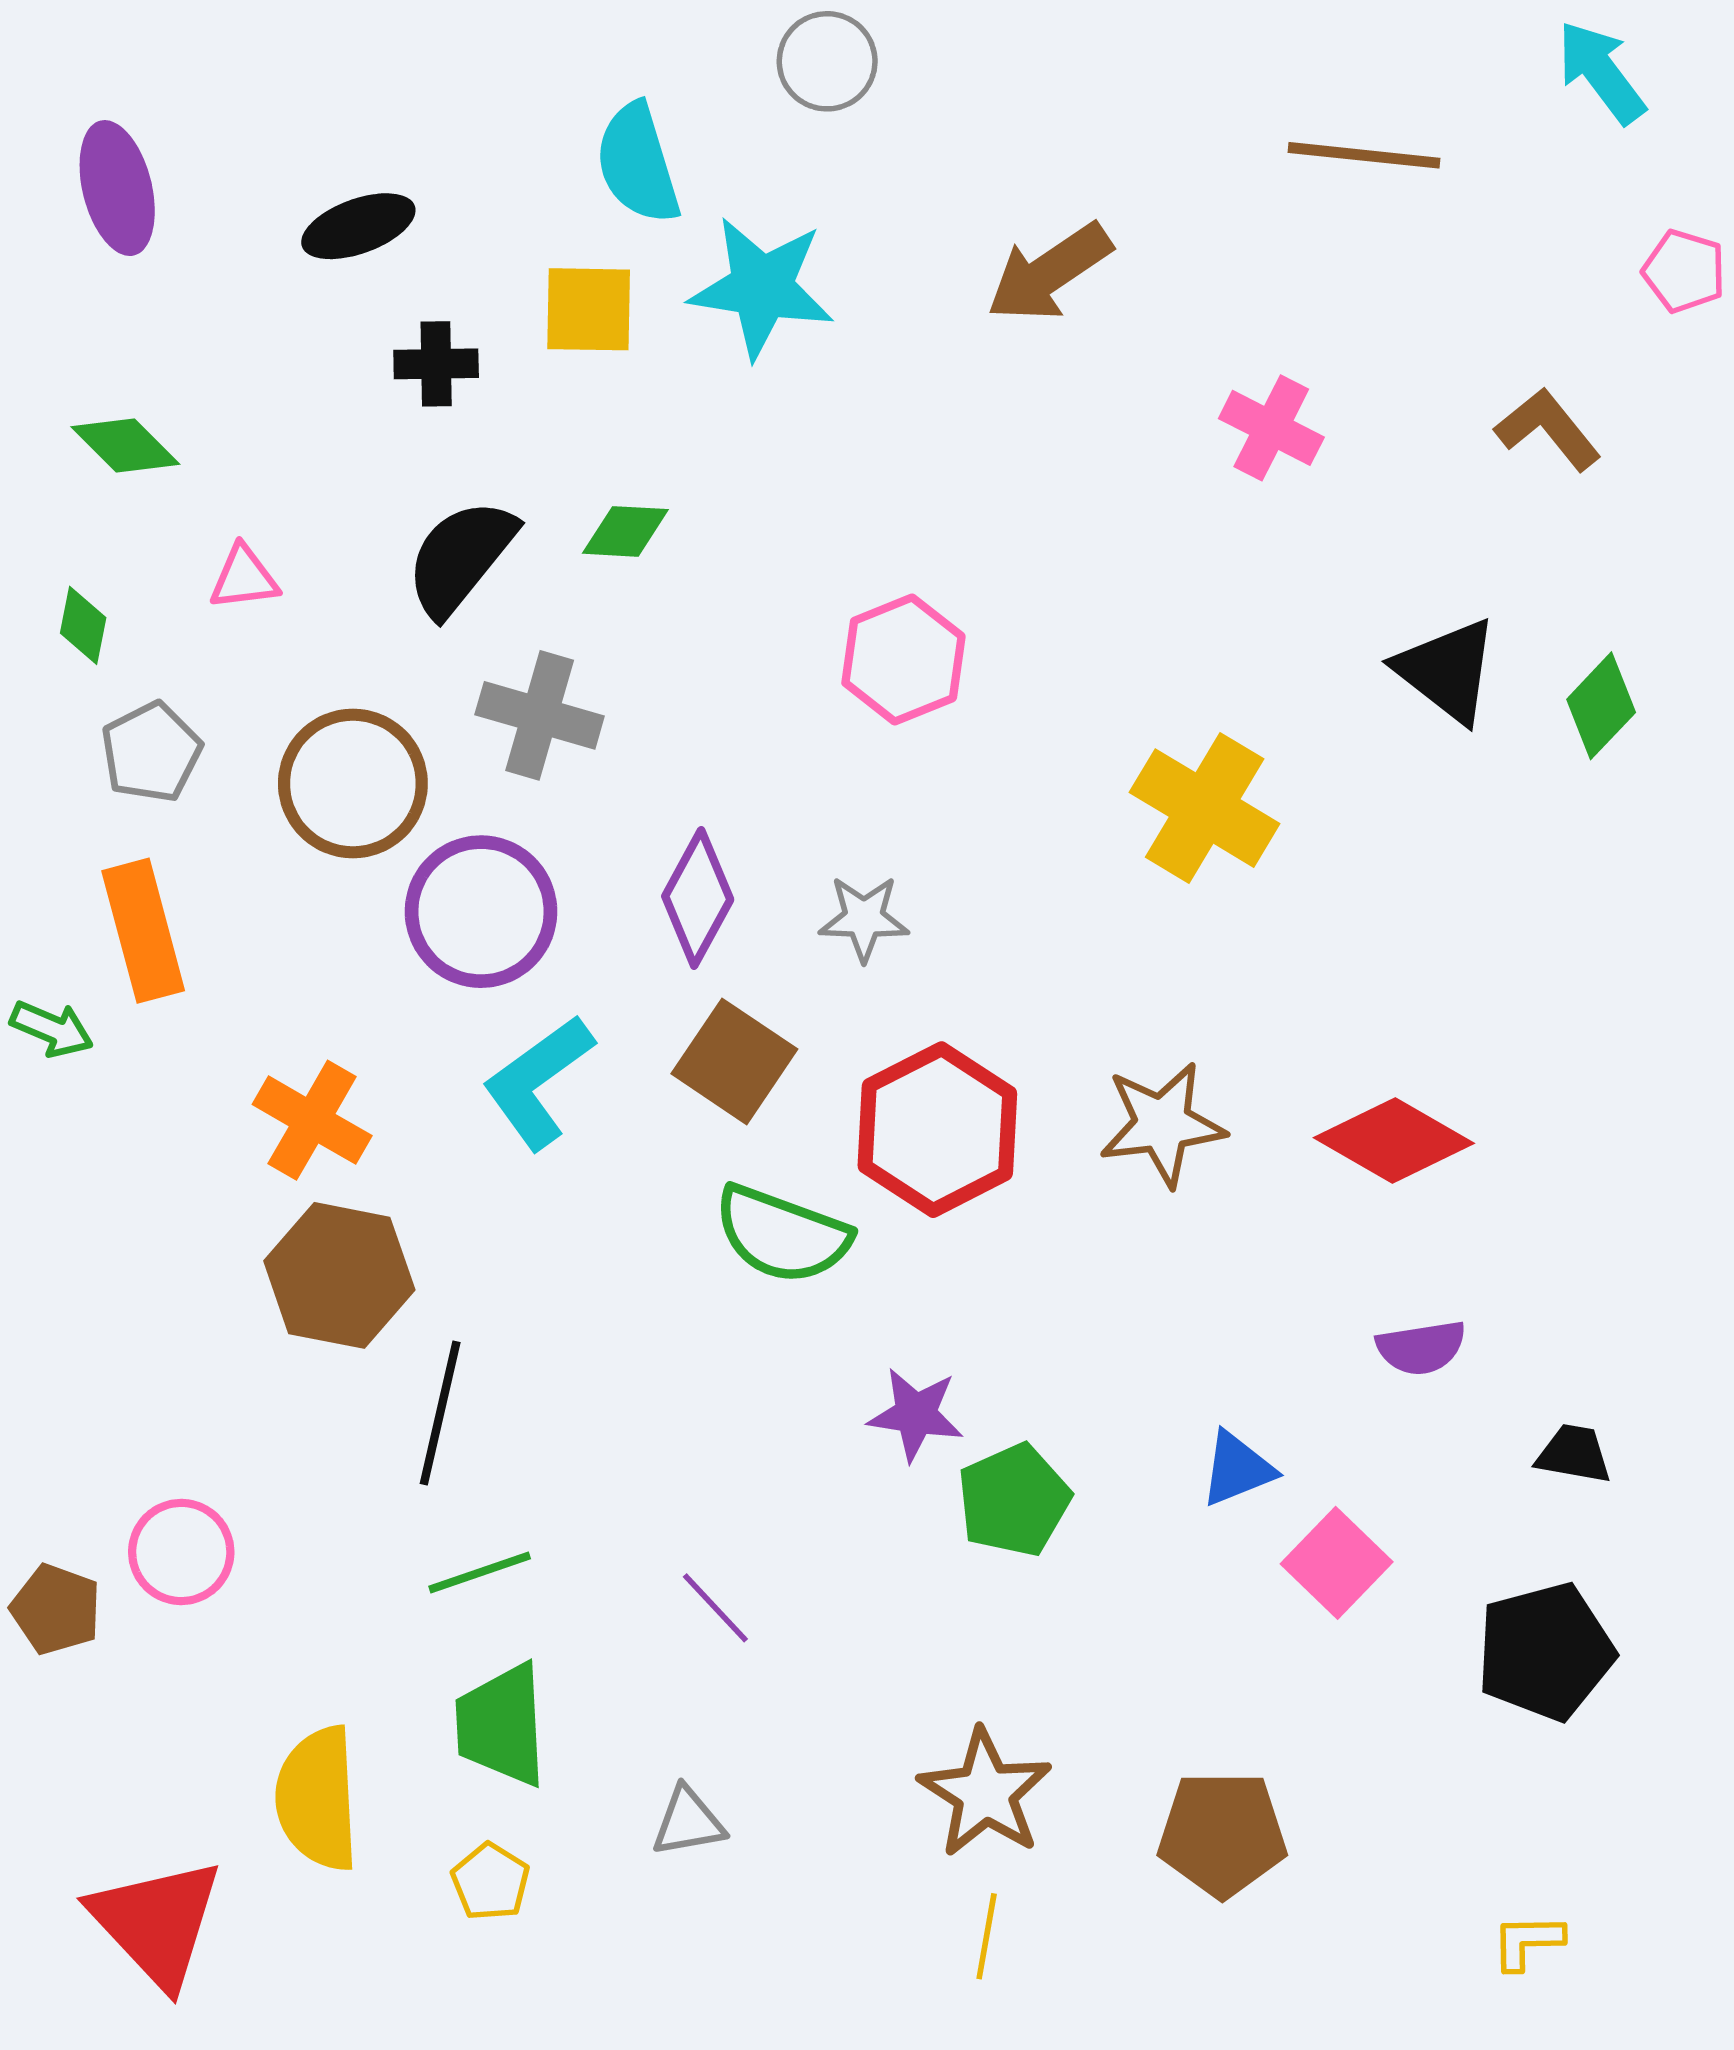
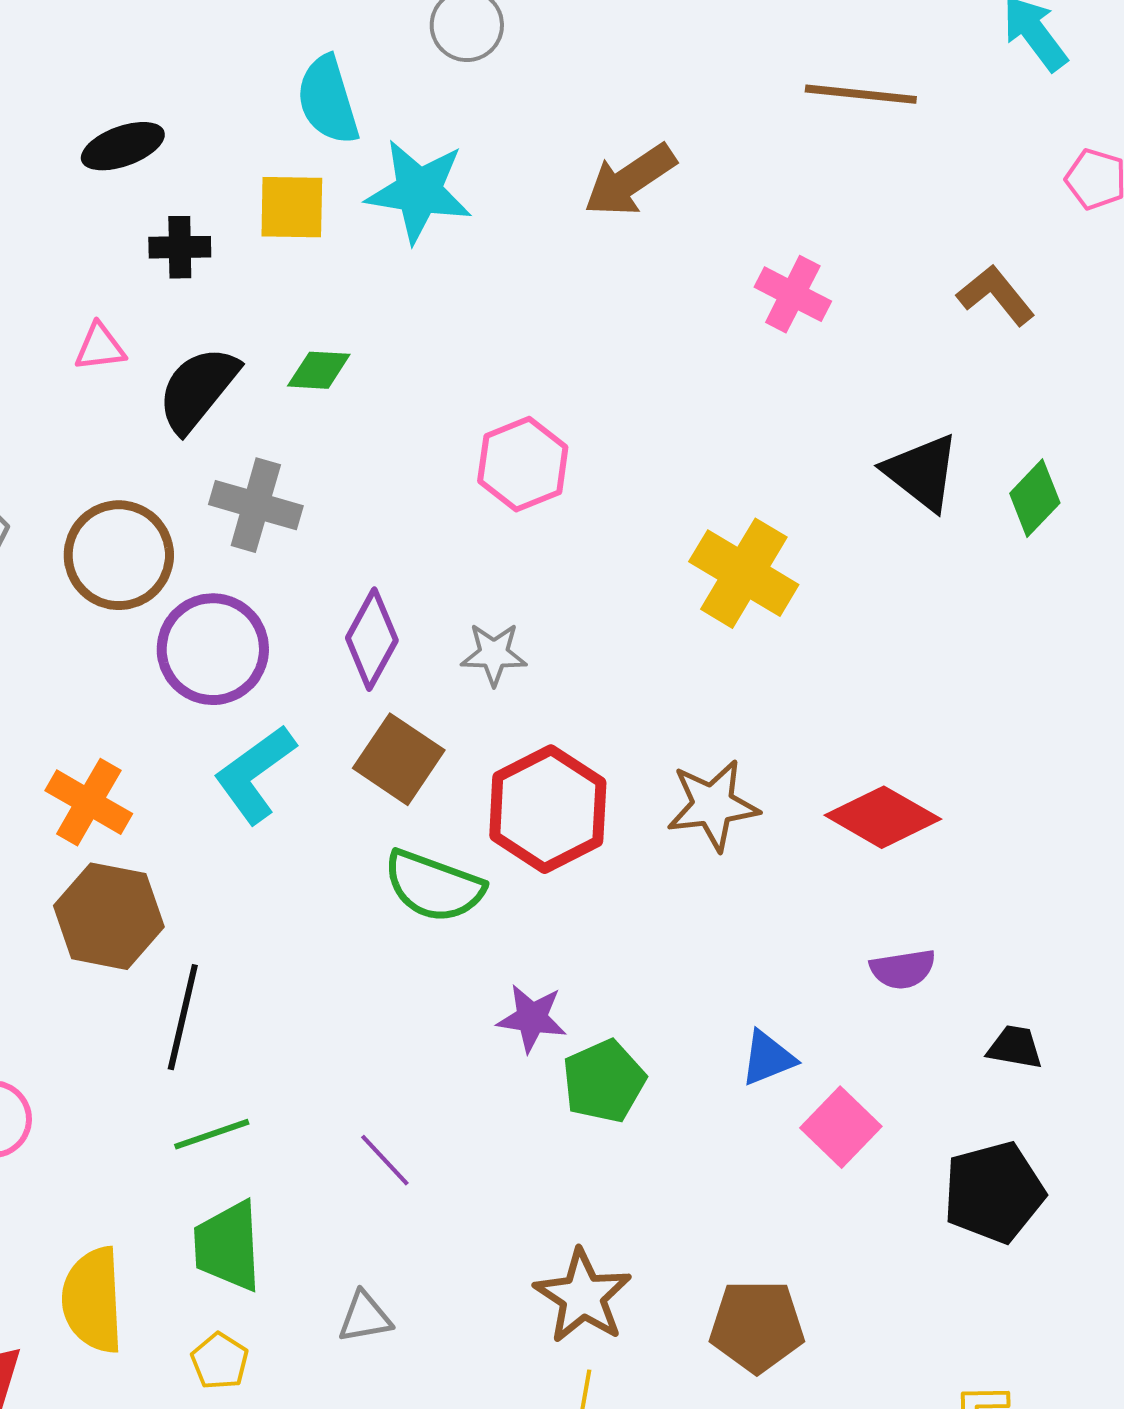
pink triangle: (244, 578) -> (100, 347), moved

